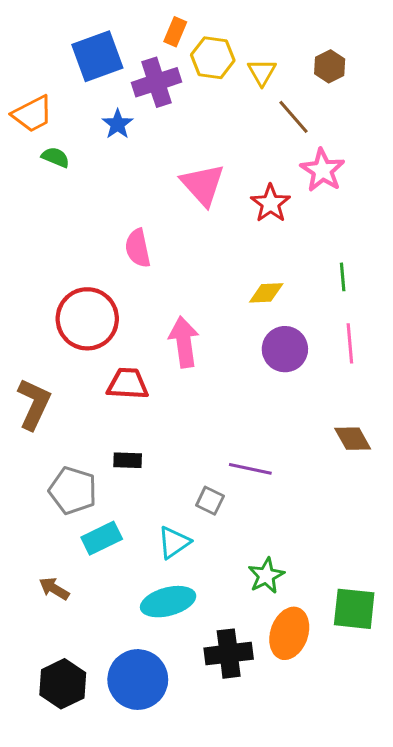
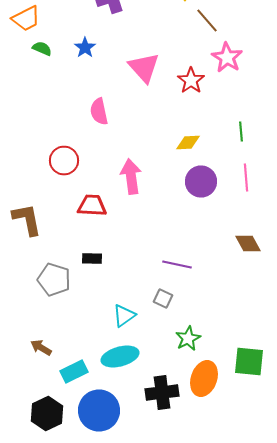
blue star: (118, 124) -> (85, 48), moved
red circle: (87, 319) -> (64, 160), size x0.7
brown L-shape: (34, 404) -> (27, 220), turned -36
gray square: (210, 501) -> (163, 298), moved
cyan rectangle: (102, 538) -> (74, 372), moved

